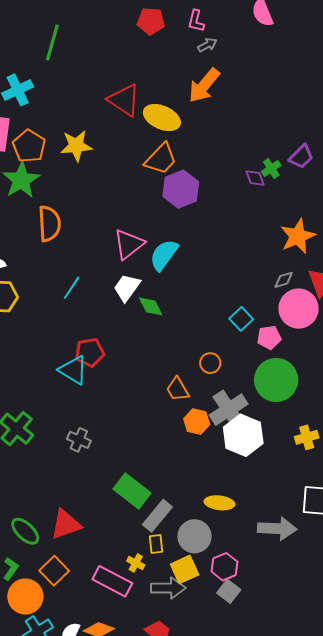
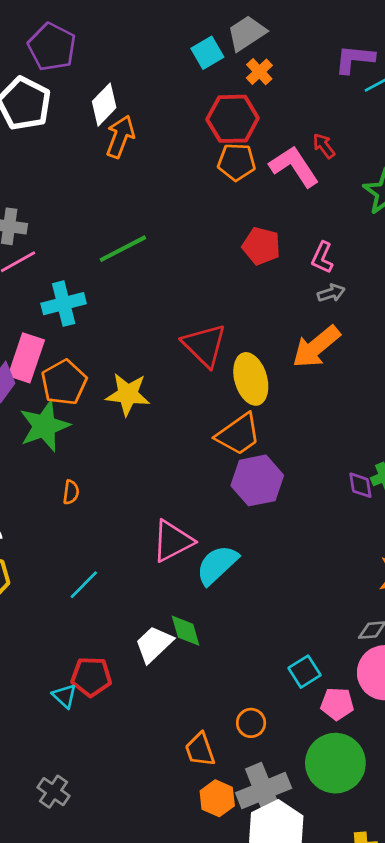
green line: (52, 43) -> (123, 249), turned 36
yellow ellipse: (162, 118) -> (251, 379), turned 39
orange semicircle: (49, 224) -> (71, 492), size x0.5
white trapezoid: (127, 288) -> (154, 644), moved
cyan triangle: (73, 370) -> (64, 696), size x0.6

